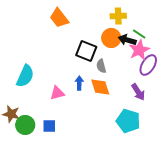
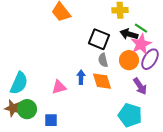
orange circle: (111, 38) -> (129, 60), moved
black square: (86, 51) -> (99, 39), moved
cyan semicircle: (25, 76) -> (19, 83), moved
green circle: (25, 125) -> (27, 109), moved

